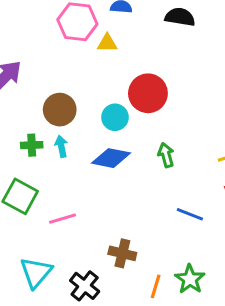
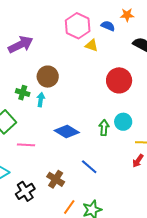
red circle: (148, 93) -> (119, 80), moved
cyan circle: (115, 117) -> (123, 122), moved
blue diamond: (111, 158) -> (67, 131), moved
blue line: (190, 214) -> (89, 167), moved

